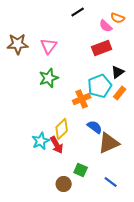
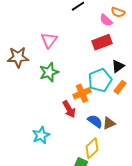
brown star: (18, 44) -> (18, 57), moved
yellow diamond: (62, 129) -> (92, 148), moved
brown triangle: (109, 143) -> (109, 123), moved, size x0.6
red arrow: (57, 145) -> (69, 109), moved

